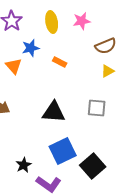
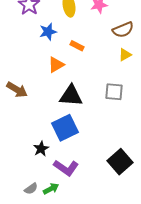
orange triangle: (14, 66) -> (56, 65), moved, turned 42
blue square: (63, 151) -> (65, 128), moved
black square: (93, 166) -> (120, 162), moved

